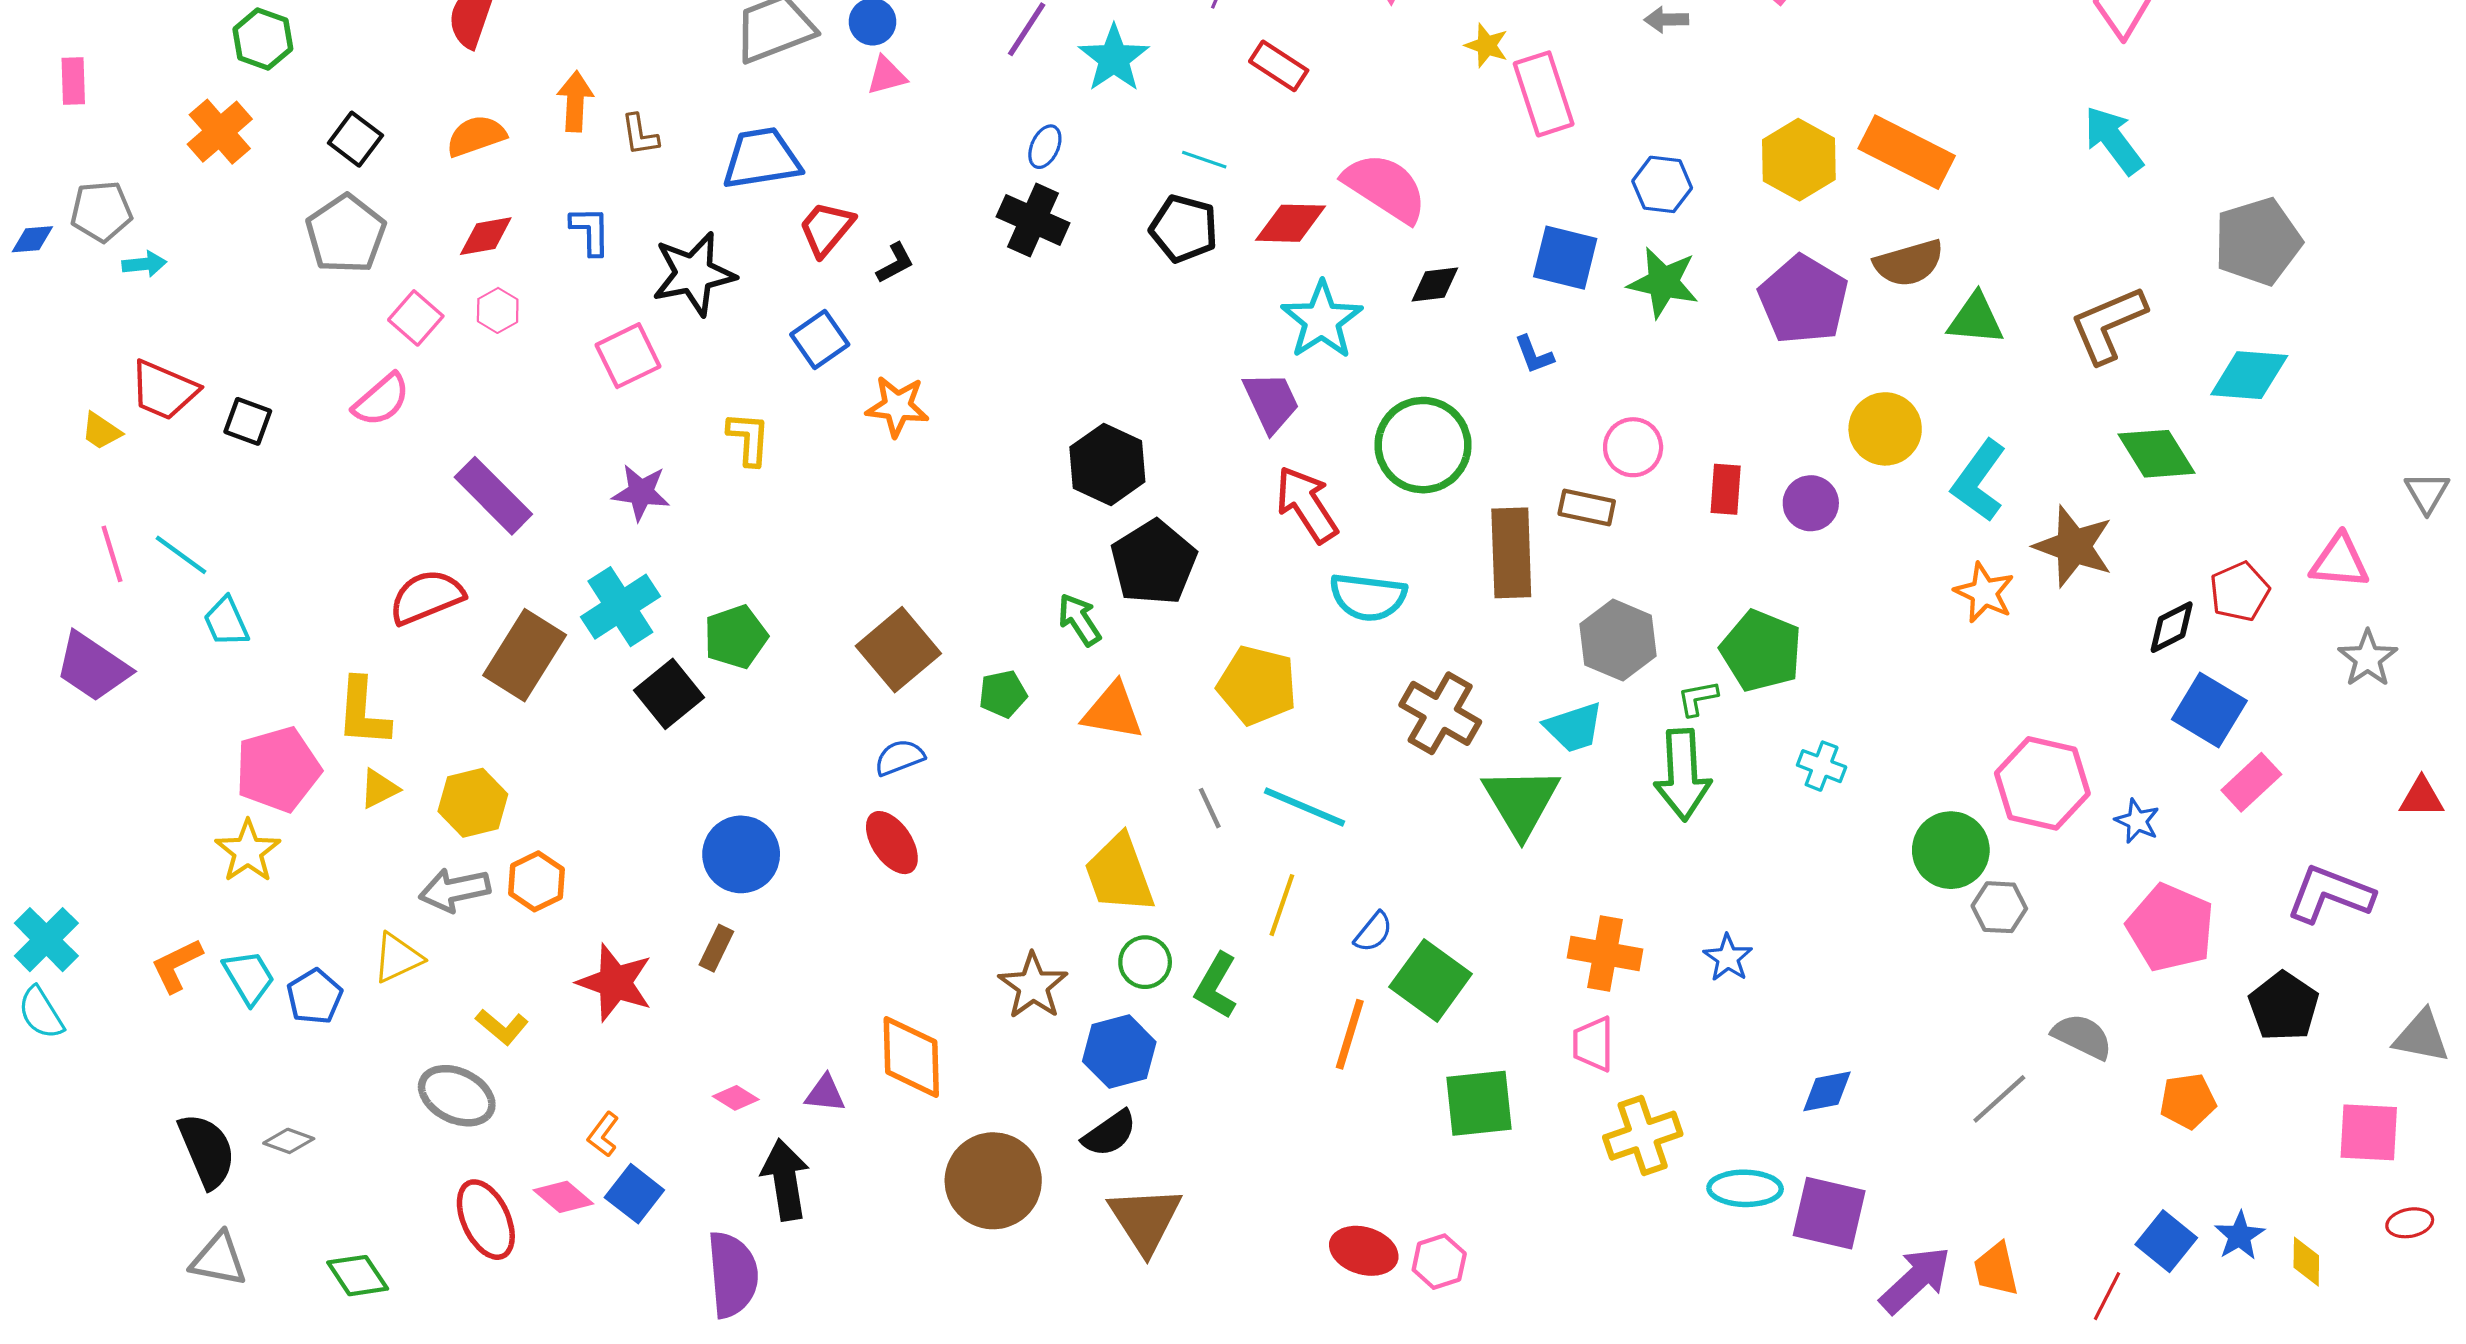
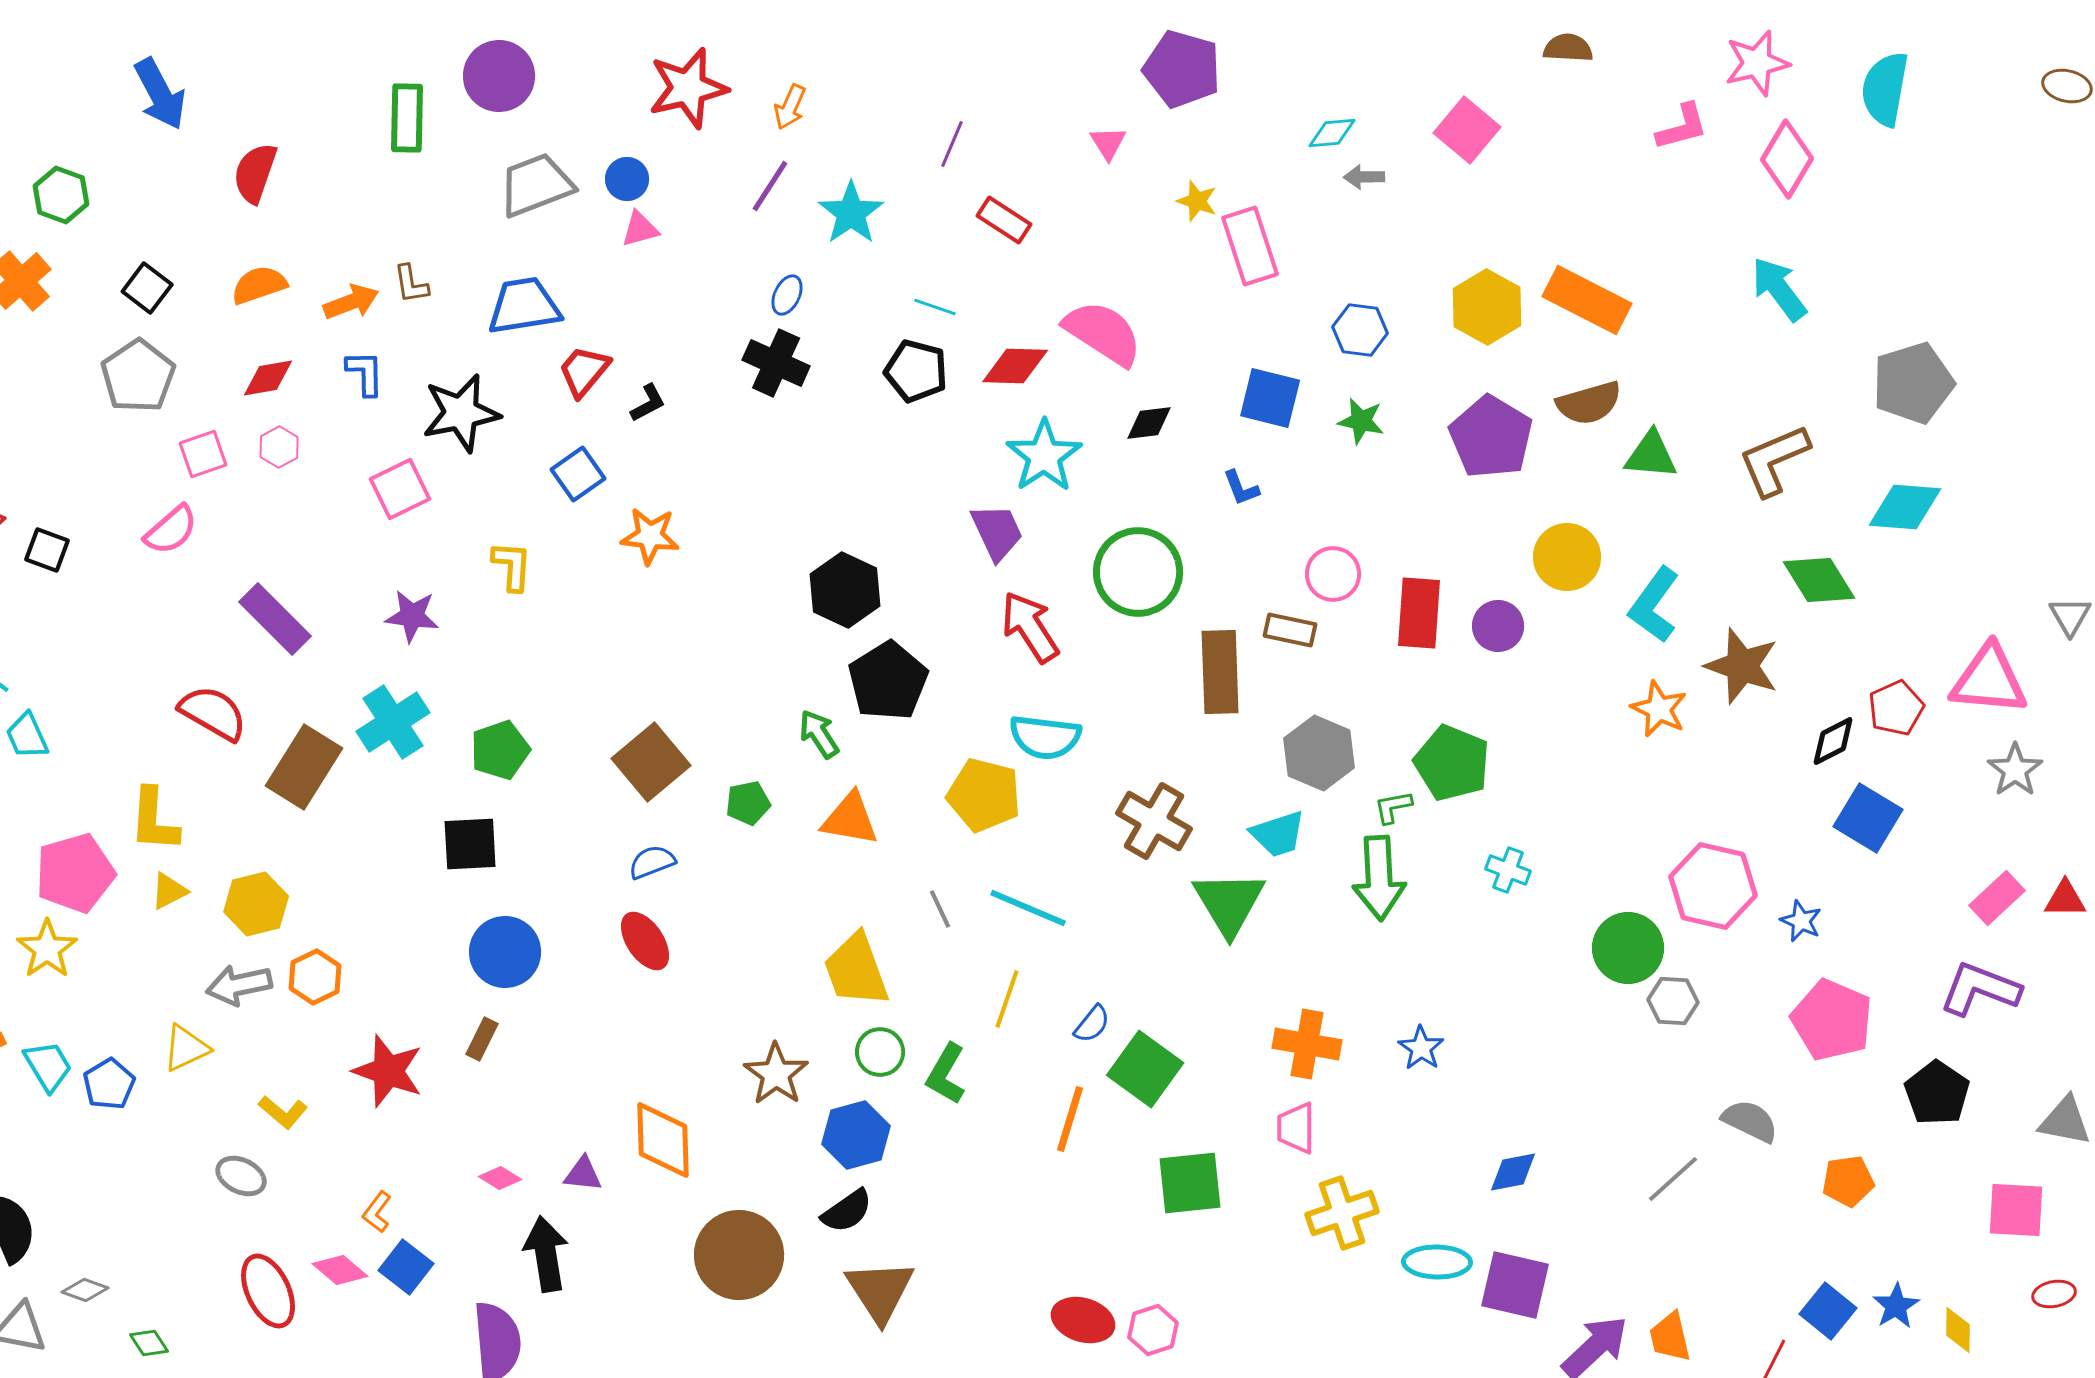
orange arrow: (575, 101) -> (351, 302), moved, turned 66
green star: (1663, 282) -> (1361, 421), size x0.7
pink square: (416, 318) -> (203, 454), turned 30
red rectangle: (1726, 489) -> (1419, 613), size x1.5
pink triangle: (2340, 561) -> (1989, 680), size x1.4
red semicircle: (427, 597) -> (213, 713), turned 52
cyan semicircle: (1368, 597) -> (1045, 737), moved
black square: (669, 694) -> (470, 844), moved, turned 36
pink rectangle: (2251, 782) -> (1997, 898), moved
gray ellipse: (457, 1096) -> (241, 1176), size x0.7
gray diamond: (289, 1141) -> (85, 1290), moved
green diamond: (358, 1276) -> (149, 1343), size x0.7

